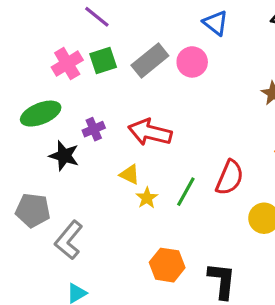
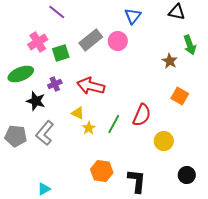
blue triangle: (216, 23) -> (133, 16), turned 30
green square: (103, 60) -> (61, 53), moved
gray L-shape: (69, 240) -> (45, 133), moved

